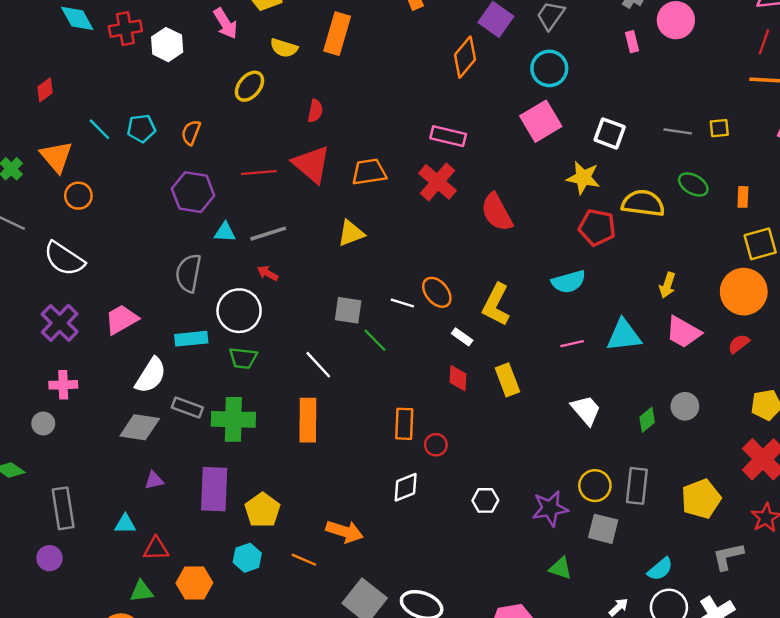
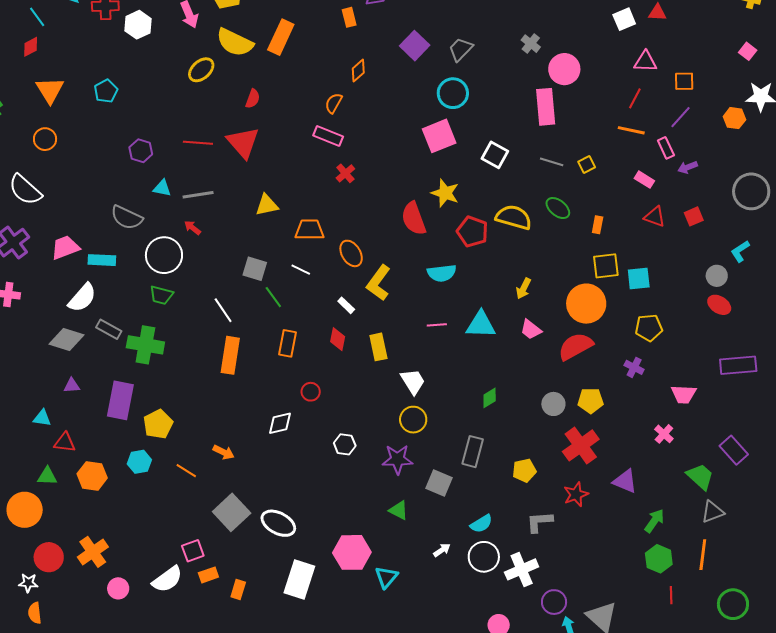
pink rectangle: (632, 42) -> (546, 107), moved, size x2.0
yellow semicircle: (284, 48) -> (235, 42), size x1.6
orange diamond: (465, 57) -> (358, 71), moved, size x0.7
cyan pentagon: (141, 128) -> (106, 91), turned -30
yellow square: (719, 128) -> (587, 165), turned -30
cyan line: (99, 129) -> (37, 17), moved
orange semicircle: (191, 132) -> (334, 103), moved
pink rectangle: (448, 136) -> (328, 136), moved
orange triangle: (56, 157) -> (50, 90), moved
orange trapezoid: (369, 172) -> (309, 230), moved
yellow star: (583, 178) -> (445, 193), moved
red cross: (438, 182) -> (345, 173), size x0.6
purple hexagon: (193, 192) -> (141, 151), size x0.7
red semicircle: (497, 212) -> (414, 219), moved
gray semicircle: (188, 273) -> (127, 218), turned -84
orange ellipse: (437, 292) -> (351, 253), moved
pink trapezoid: (683, 332) -> (531, 330), size x0.7
cyan rectangle: (191, 339) -> (102, 260), moved
red semicircle: (739, 344) -> (575, 346), size x1.8
gray circle: (685, 406) -> (553, 404), moved
white trapezoid: (586, 410) -> (413, 382), moved
orange rectangle: (308, 420) -> (230, 355), moved
orange rectangle: (404, 424) -> (287, 343), moved
yellow circle: (595, 486) -> (413, 420), moved
yellow pentagon: (701, 499) -> (524, 470), size x0.7
orange arrow: (344, 531) -> (224, 452), size x0.7

